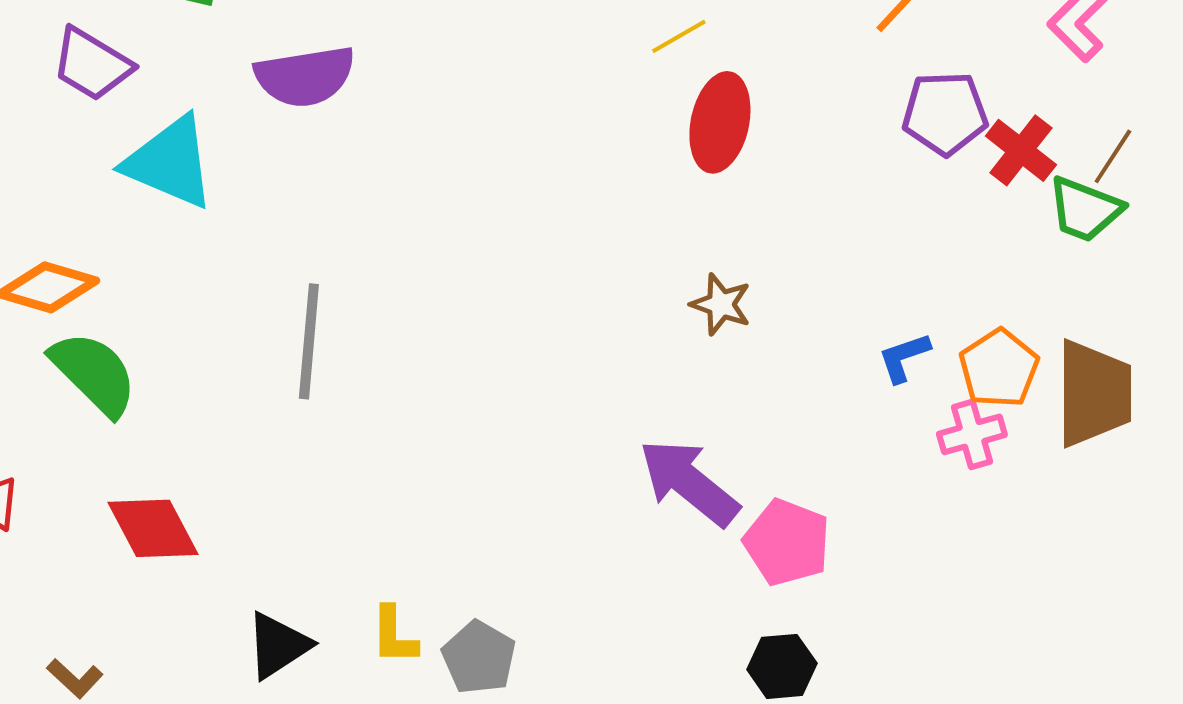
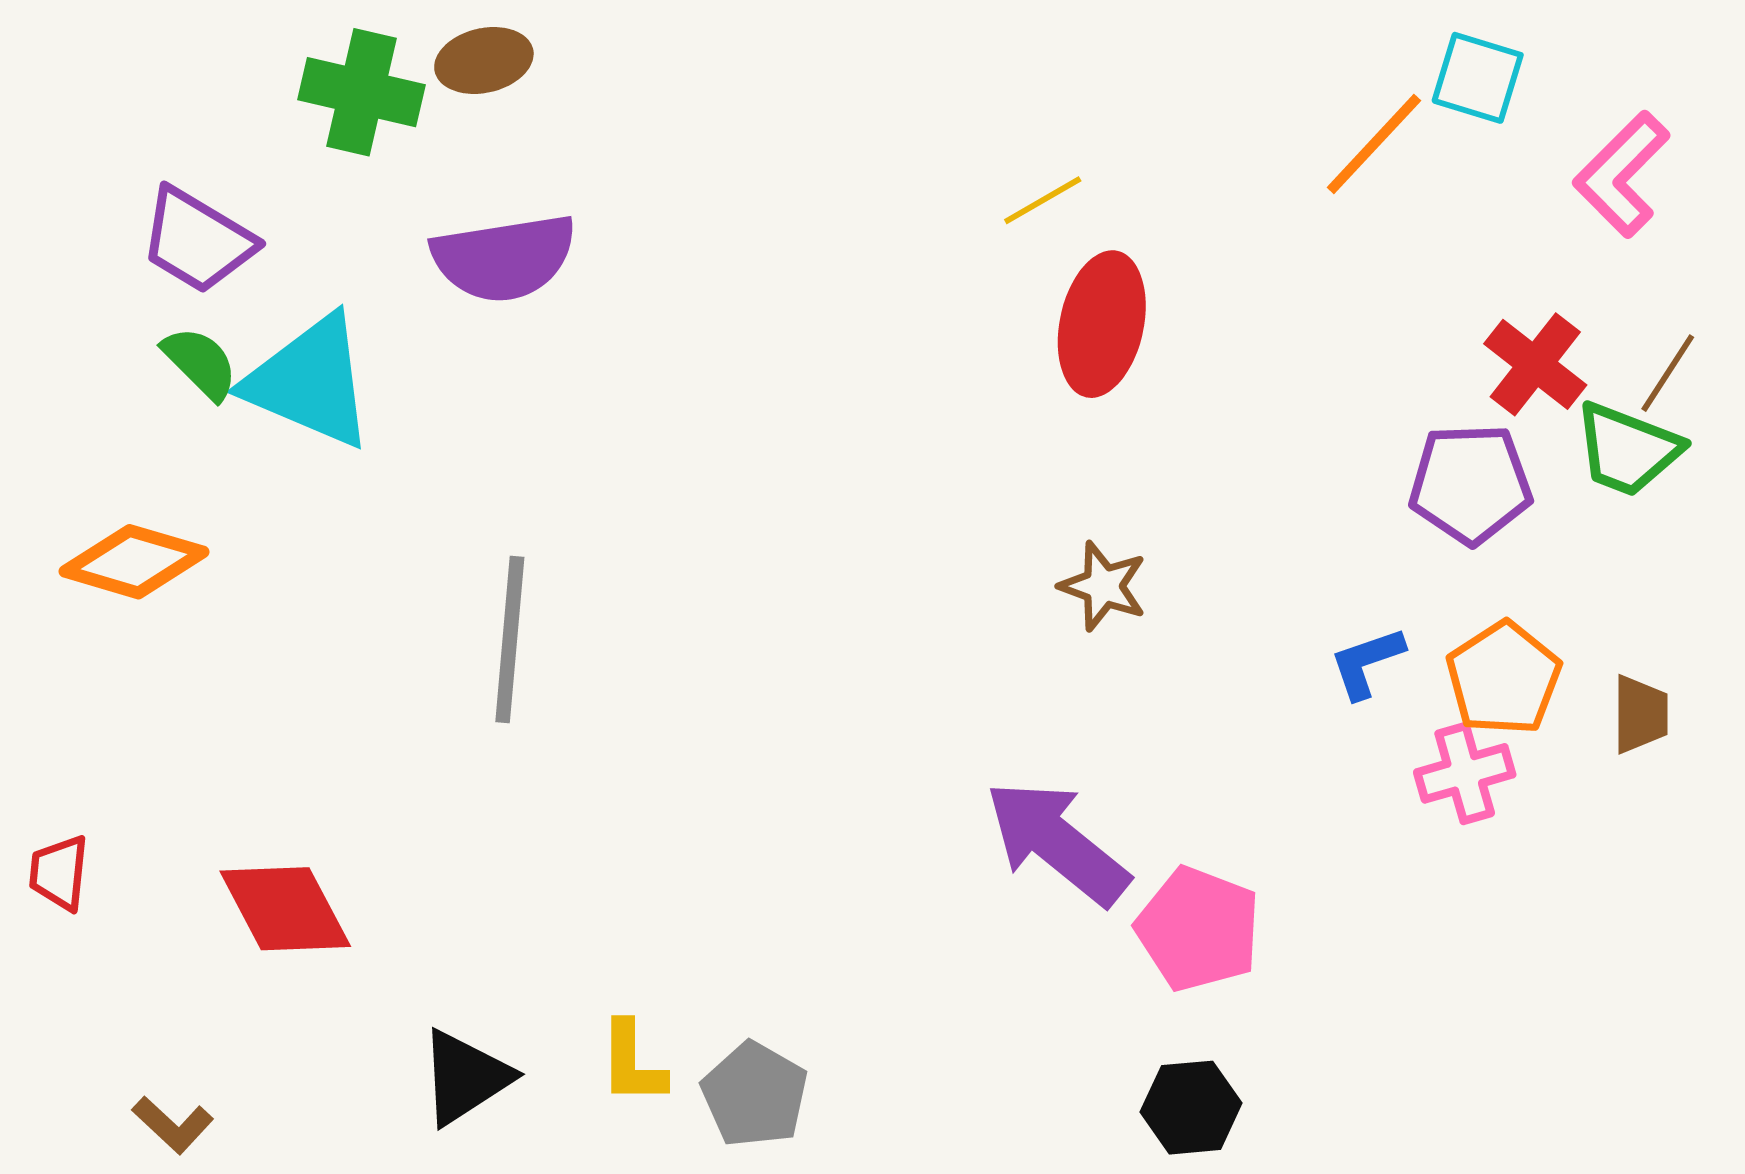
purple pentagon: (945, 113) -> (1470, 484), moved
green semicircle: (94, 373) -> (200, 363), moved, size x0.6
brown trapezoid: (1094, 393) -> (1640, 714), size x0.5

